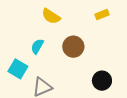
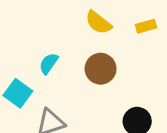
yellow semicircle: (51, 16) -> (98, 22), moved

